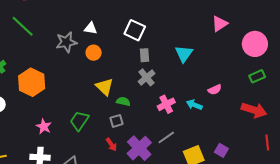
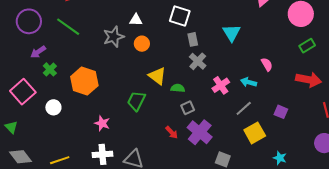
pink semicircle: (215, 90) -> (267, 64), turned -88
green trapezoid: (79, 121) -> (136, 101), moved
gray square: (117, 121) -> (188, 108), moved
gray line: (166, 137) -> (244, 108), moved
purple square: (221, 150) -> (281, 112), moved

